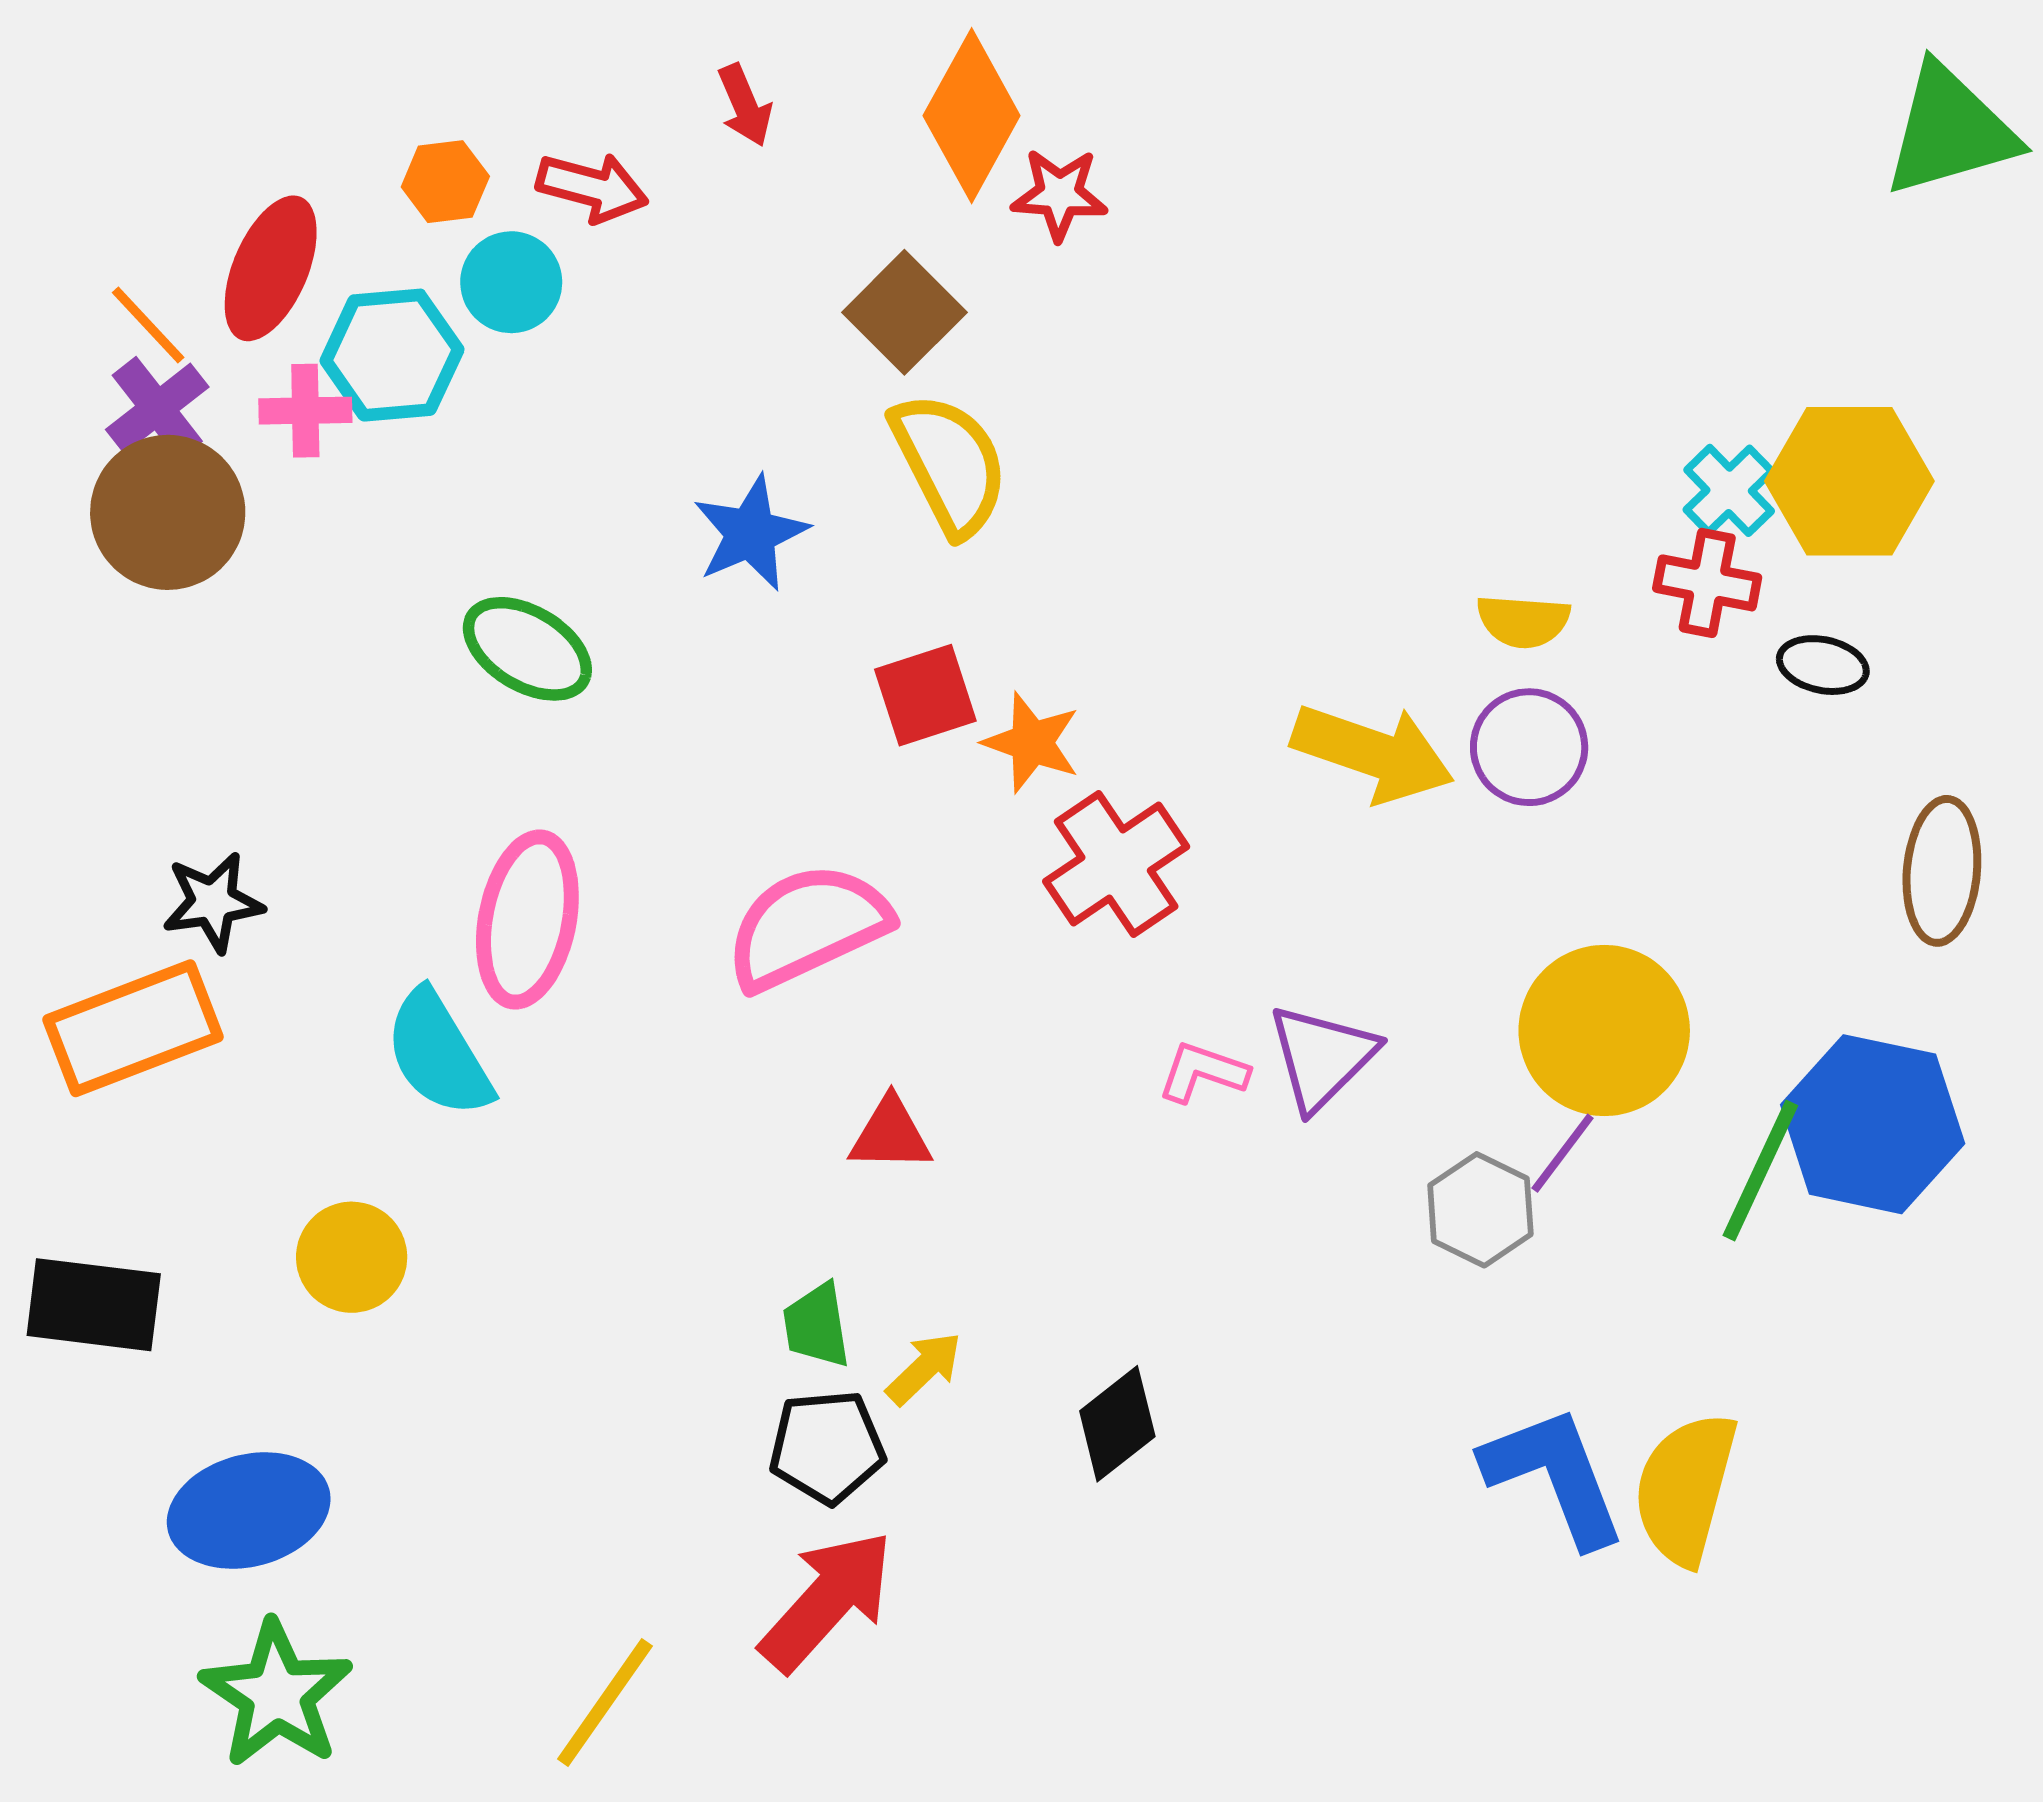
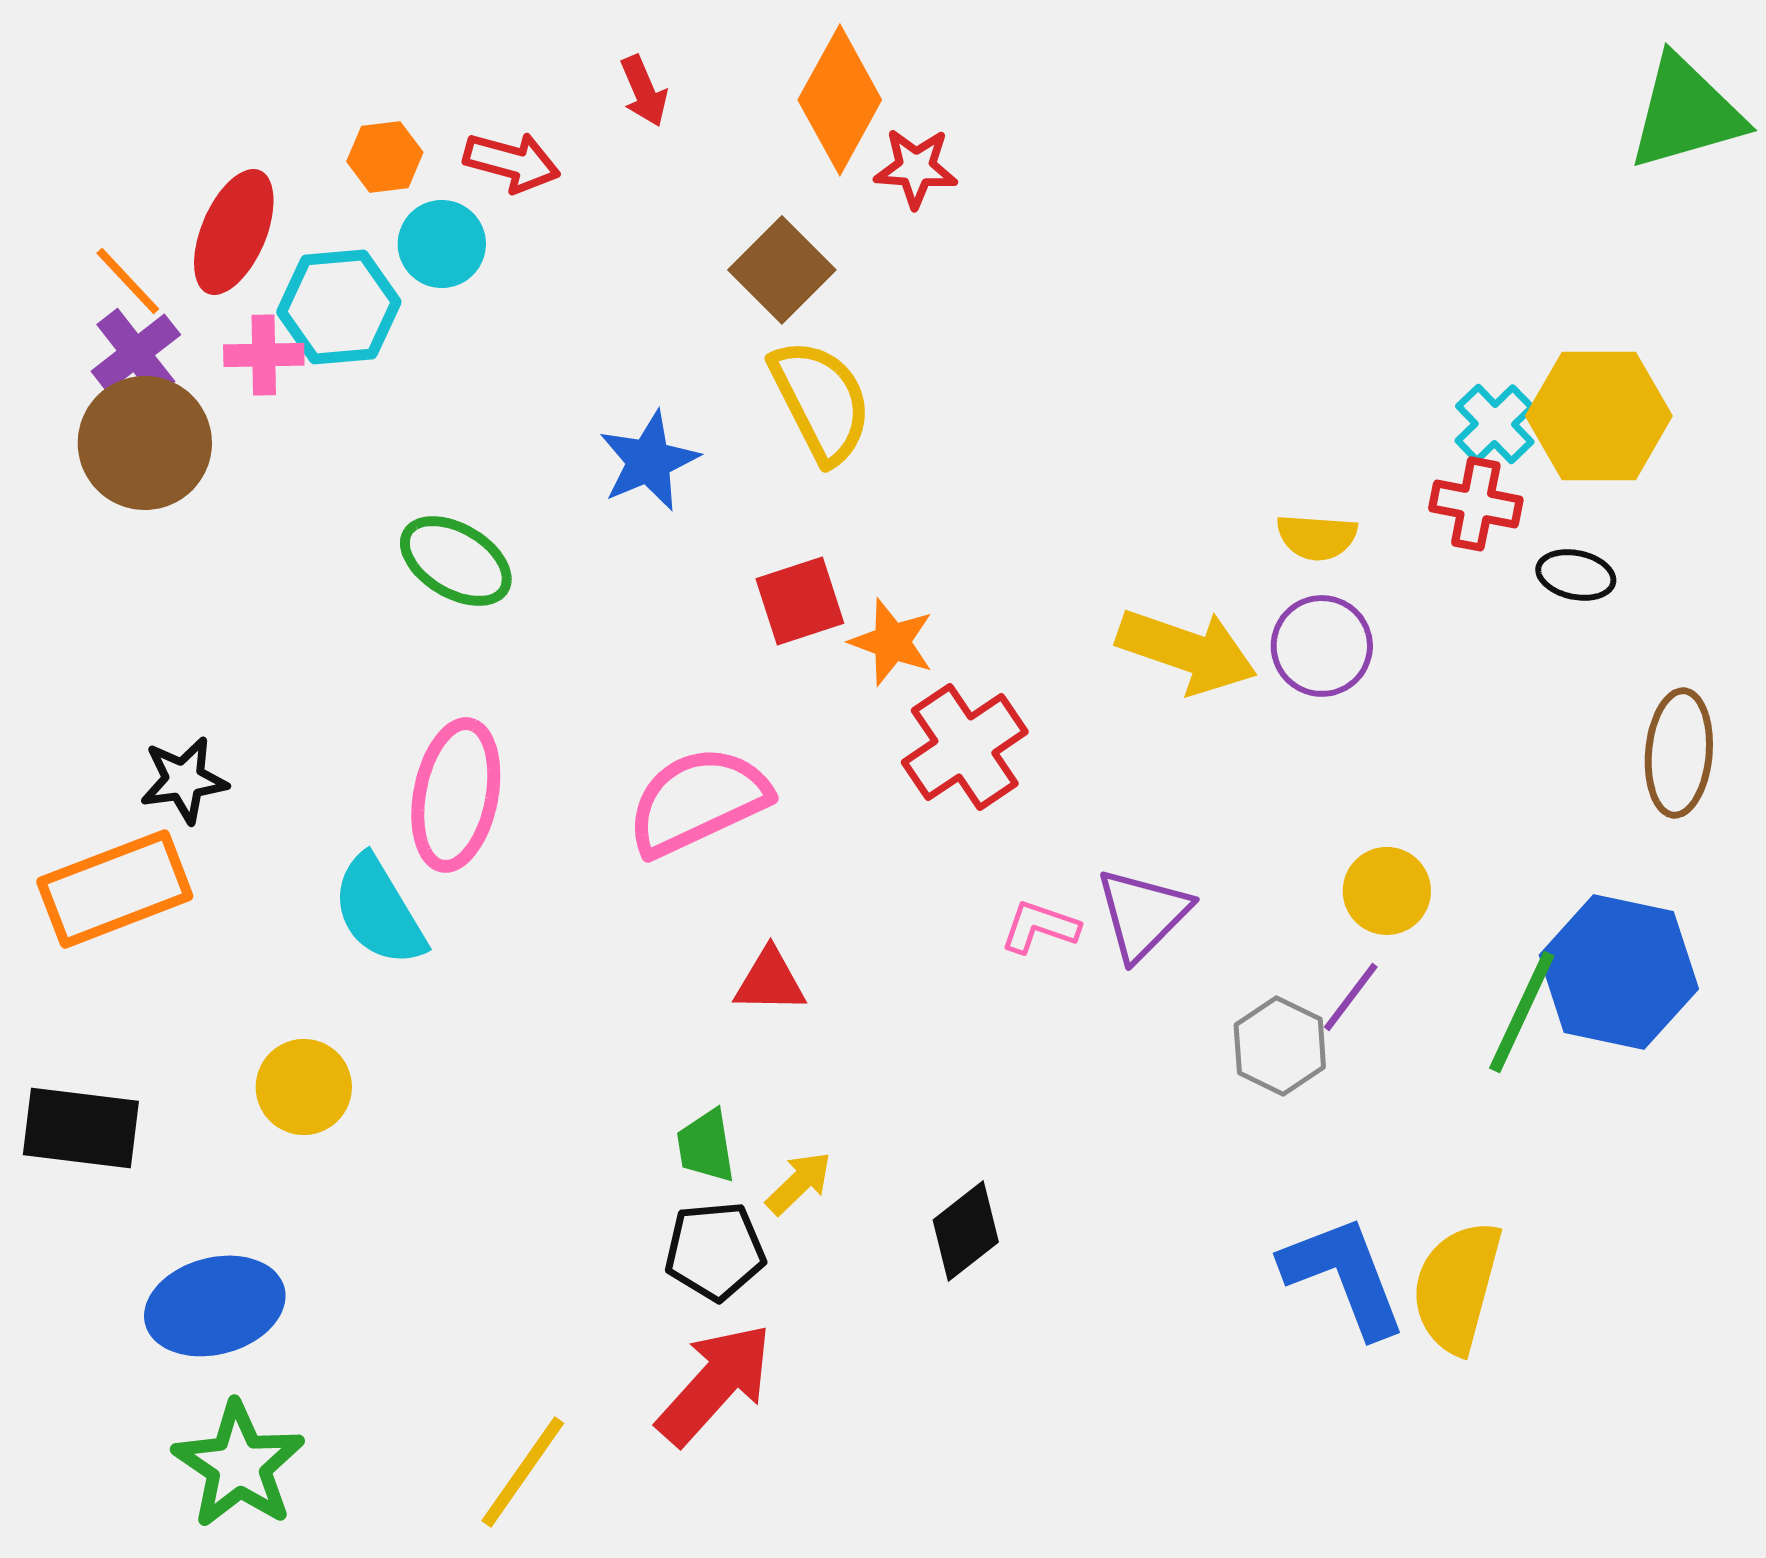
yellow circle: (1604, 1031) -> (1387, 891), size x0.6

